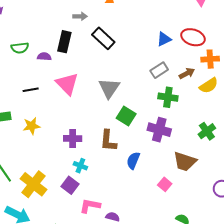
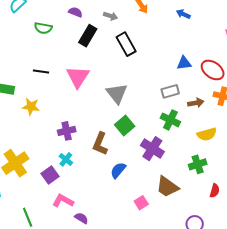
purple semicircle: (44, 57) -> (75, 12), moved
yellow semicircle: (209, 86) -> (207, 134), moved
gray triangle: (109, 88) -> (117, 94), turned -30
purple cross: (73, 138) -> (67, 131), turned -30

